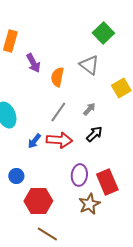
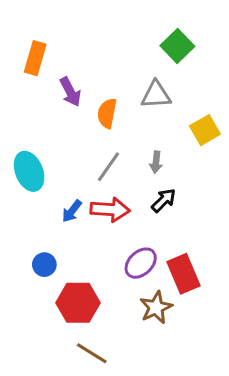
gray triangle: (89, 65) -> (156, 95), turned -40
gray arrow: (89, 109) -> (156, 162), turned 144
purple ellipse: (79, 175) -> (141, 263), turned 40

